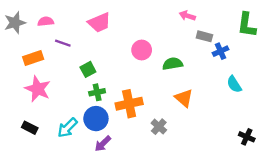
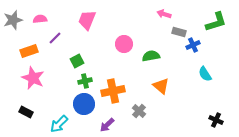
pink trapezoid: (99, 23) -> (87, 20), turned 135
green L-shape: (247, 25) -> (216, 22), turned -115
purple line: (63, 43) -> (55, 38), turned -64
cyan arrow: (67, 128) -> (59, 124), moved
purple arrow: (103, 144) -> (107, 125), moved

